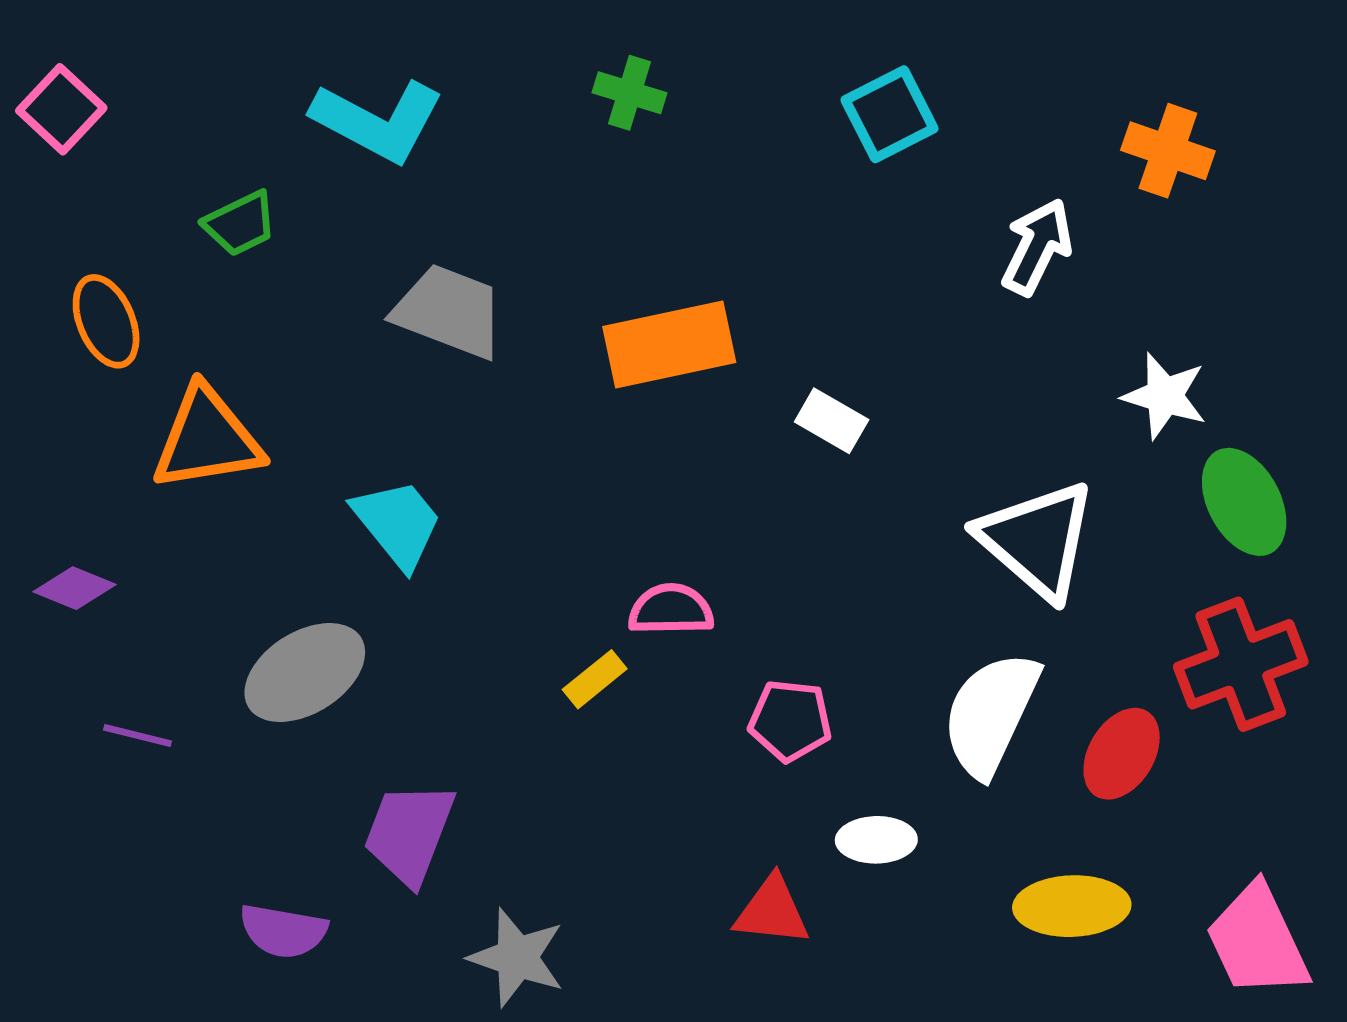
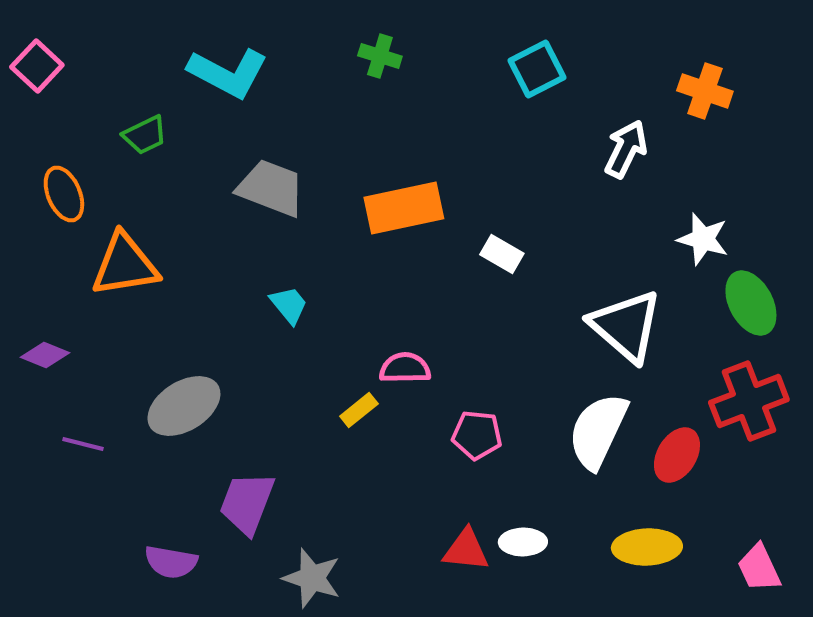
cyan trapezoid: (398, 523) -> (289, 305), moved, size x0.7
white ellipse: (876, 840) -> (523, 542), moved
pink trapezoid: (1257, 941) -> (759, 568), size x0.7

